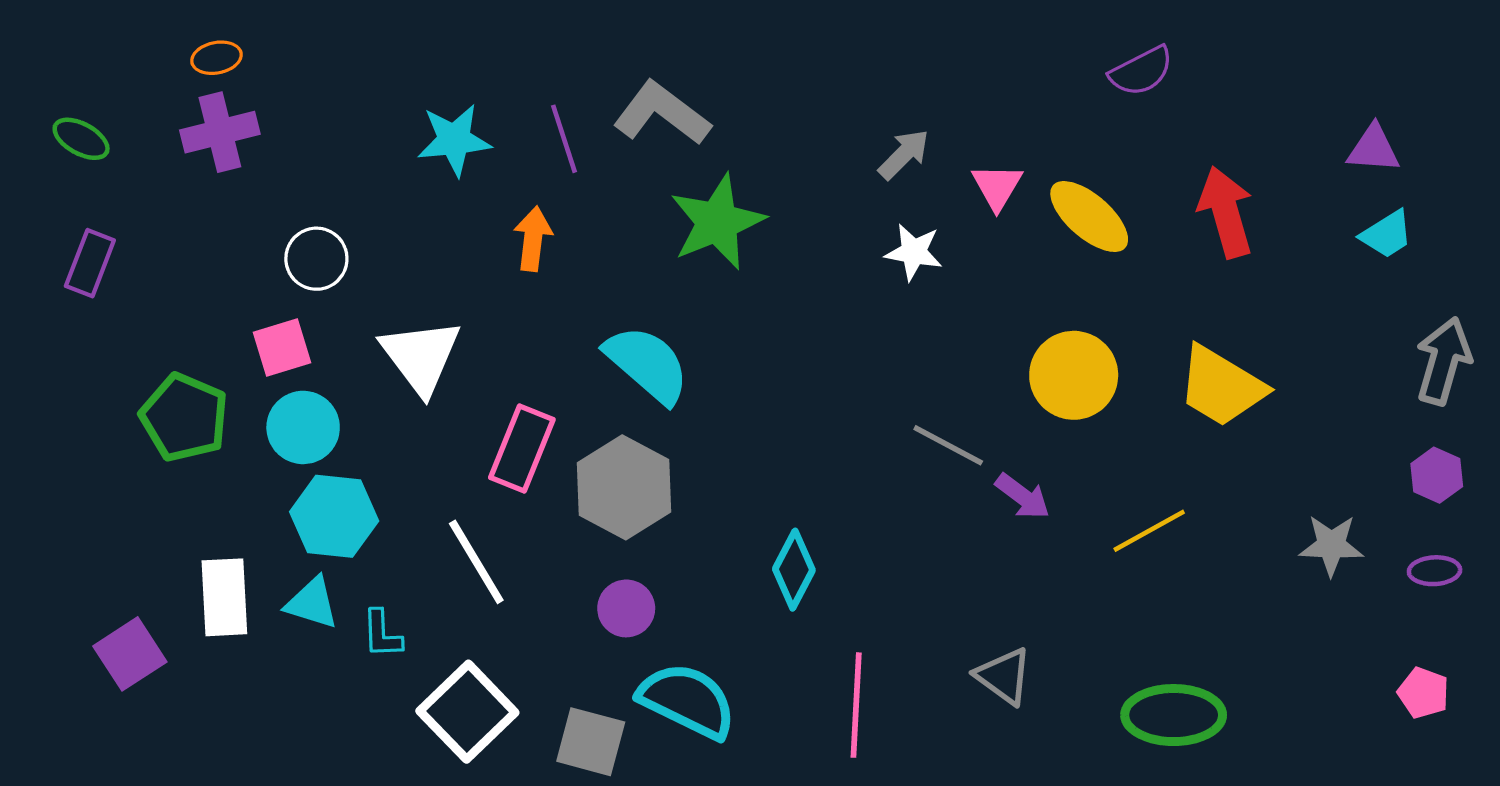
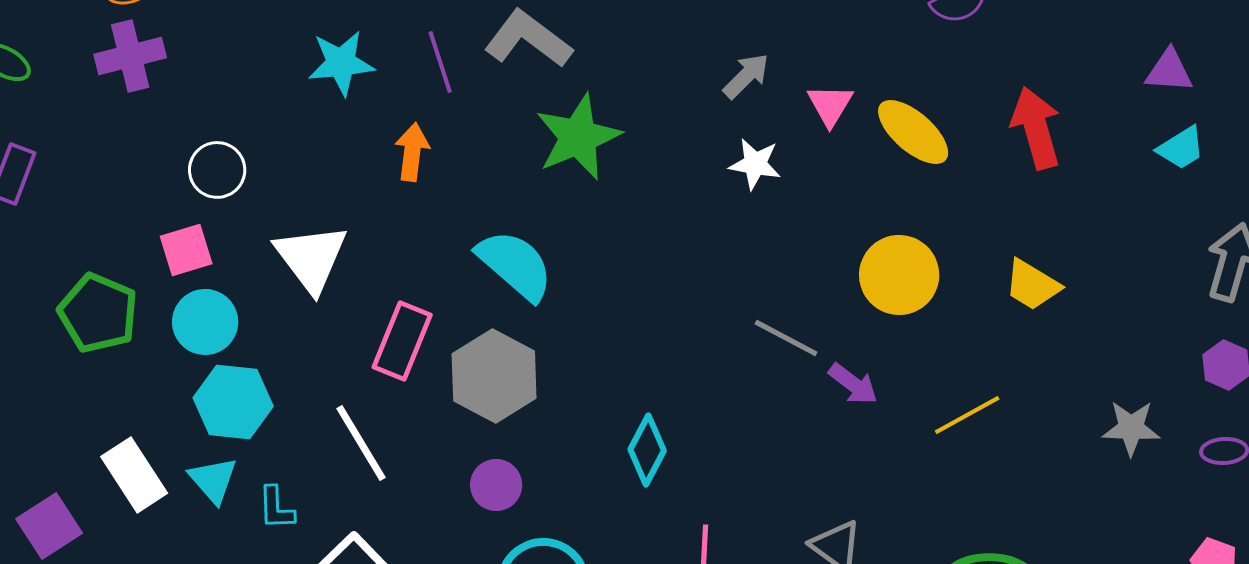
yellow trapezoid: (1221, 386) -> (1032, 285), size x0.7
white rectangle: (224, 597) -> (134, 475), turned -30
cyan triangle: (312, 603) -> (213, 480), turned 32

